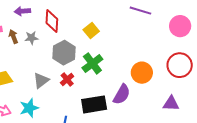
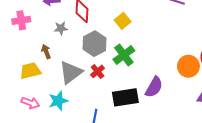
brown arrow: (13, 37) -> (46, 52), moved
orange circle: (142, 73) -> (188, 66), moved
gray triangle: (41, 80) -> (71, 72), size x1.4

